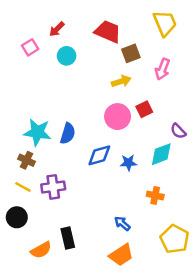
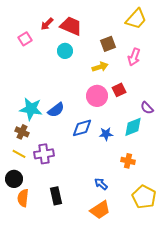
yellow trapezoid: (165, 23) -> (136, 19), turned 65
red trapezoid: (108, 32) -> (71, 26), moved
cyan circle: (67, 56) -> (65, 51), moved
blue semicircle: (68, 134) -> (56, 110), turned 36
orange semicircle: (41, 250) -> (23, 198), moved, turned 126

